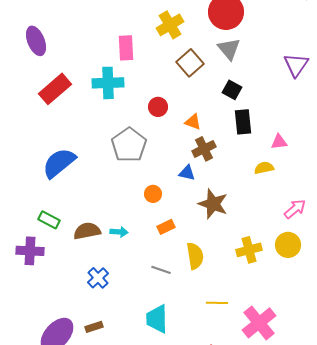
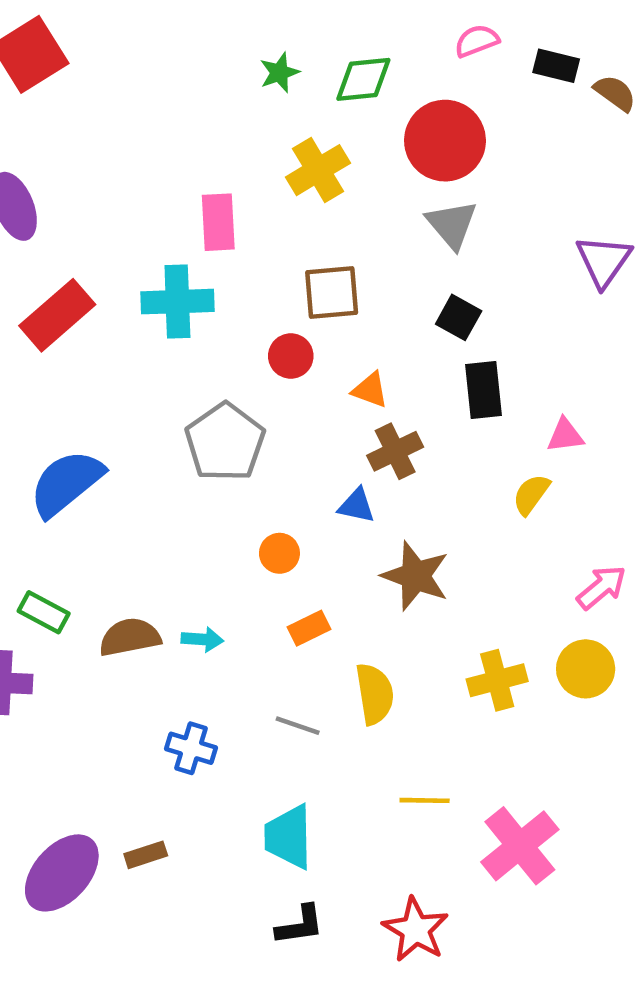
brown square: (190, 63) -> (332, 293), moved, turned 36
yellow semicircle: (264, 168) -> (531, 494), turned -42
blue cross: (98, 278) -> (191, 748), moved, turned -30

